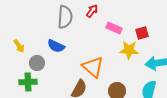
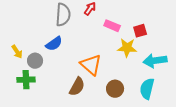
yellow arrow: (19, 46) -> (17, 52), moved
blue semicircle: (56, 46) -> (54, 44), turned -60

